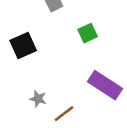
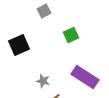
gray star: (38, 99) -> (43, 81), moved

